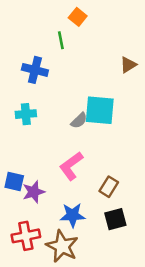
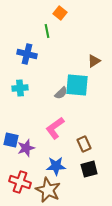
brown triangle: (128, 65) -> (94, 61), moved
brown rectangle: (109, 187) -> (84, 144), turned -56
red cross: (26, 236) -> (20, 182), turned 30

